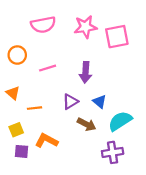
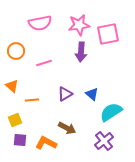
purple arrow: (85, 72) -> (81, 52), moved
brown arrow: (87, 124) -> (67, 128), moved
orange L-shape: (46, 141) -> (46, 143), moved
purple cross: (113, 152) -> (104, 141), turned -30

